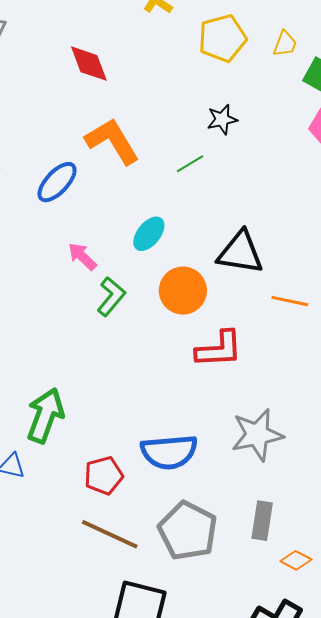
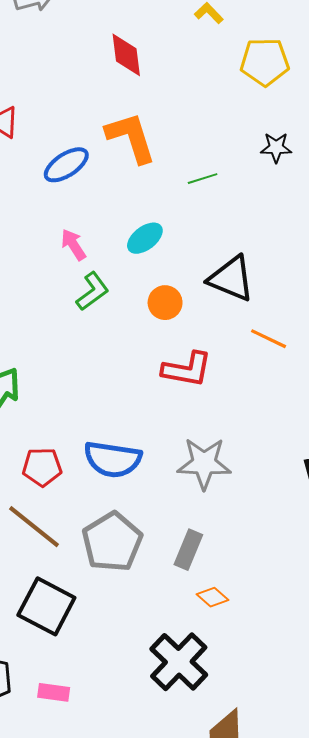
black star: (222, 119) -> (276, 148), moved
orange circle: (183, 291) -> (165, 303), size x0.7

